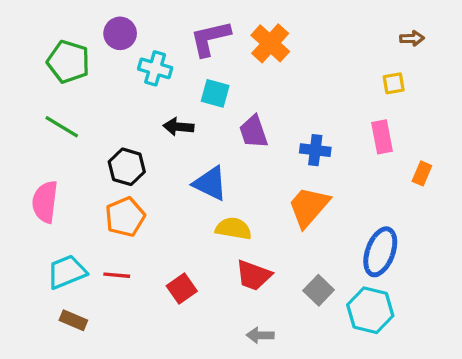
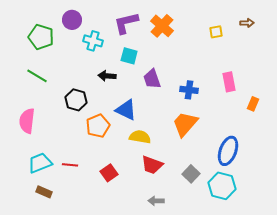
yellow square: (394, 83) -> (216, 32), moved
orange pentagon: (125, 217) -> (98, 126), moved

